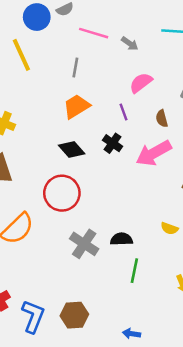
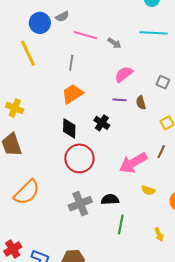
purple line: (123, 112) -> (119, 100), moved, turned -64
black diamond: (72, 149) -> (69, 128), turned 45
pink arrow: (154, 153) -> (133, 163), moved
red circle: (62, 193) -> (79, 158), moved
gray cross: (84, 244) -> (80, 204), turned 35

